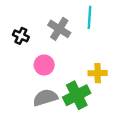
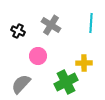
cyan line: (90, 17) -> (91, 23), moved
gray semicircle: (45, 98) -> (21, 84), moved, turned -30

